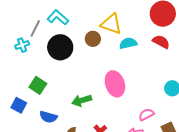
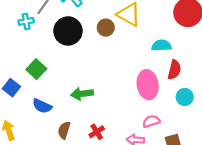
red semicircle: (161, 42) -> (174, 70), moved, turned 66
cyan semicircle: (128, 43) -> (161, 46), moved
pink ellipse: (115, 84) -> (148, 85), moved

